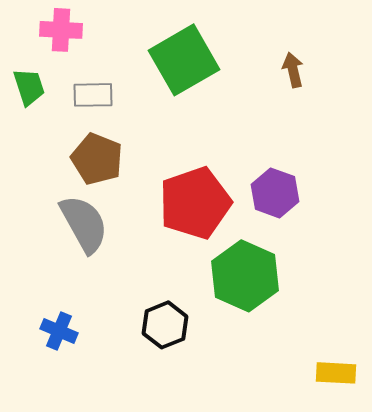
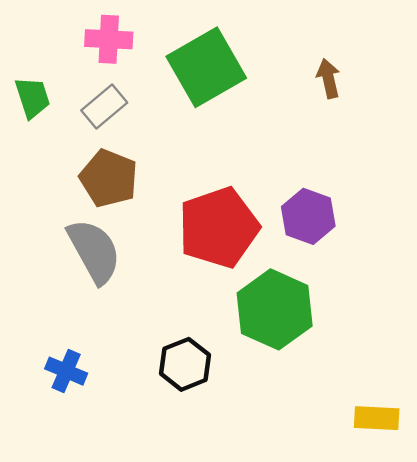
pink cross: (61, 30) -> (109, 39), moved
gray rectangle: (93, 95) -> (104, 106), turned -39

